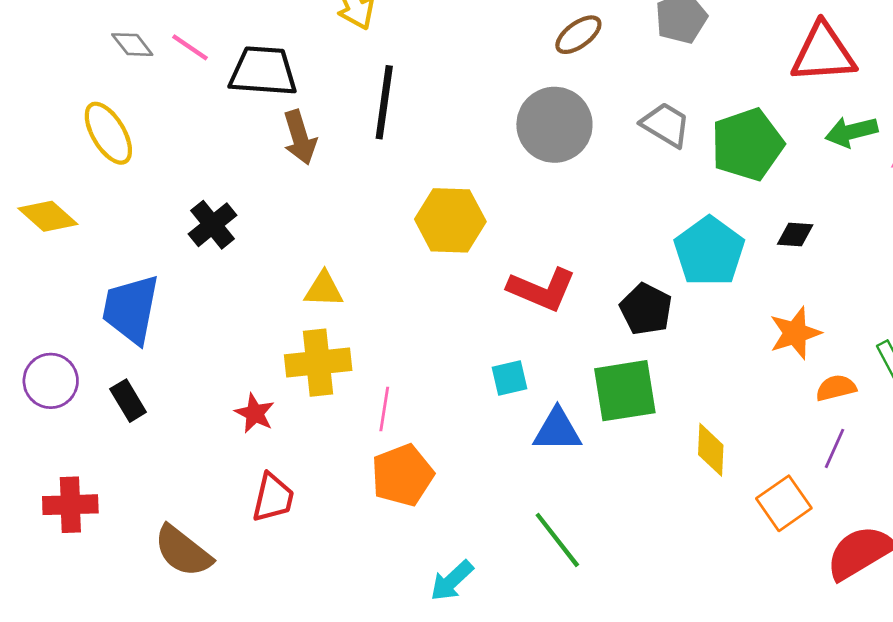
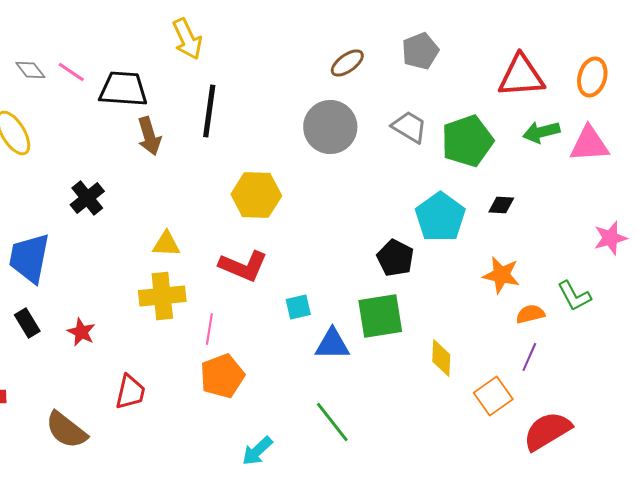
red L-shape: (542, 289) -> (243, 266), moved
orange star: (795, 333) -> (501, 275), turned 30
red star: (255, 413) -> (81, 332), moved

